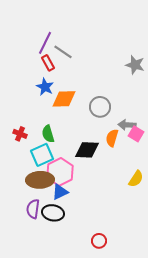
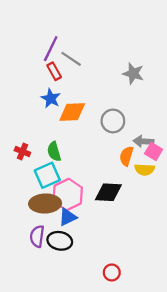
gray star: (135, 65) -> (133, 73), moved
black diamond: (87, 150) -> (108, 192), moved
yellow semicircle: (136, 179) -> (145, 170), moved, turned 60

